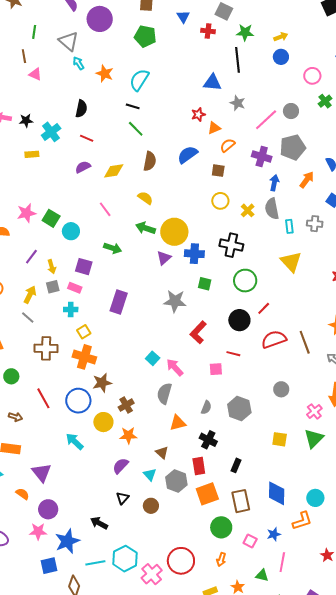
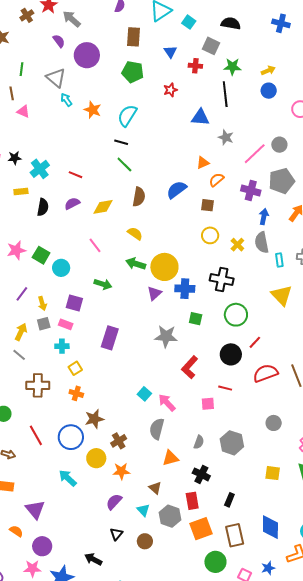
black semicircle: (81, 109) -> (43, 207), moved
red star: (198, 114) -> (170, 90), moved
orange cross: (84, 357) -> (76, 393), size x0.6

